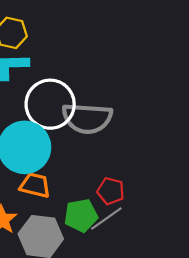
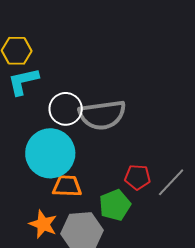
white circle: (50, 104) -> (66, 109), size x0.7
gray line: (106, 218) -> (171, 182), moved

